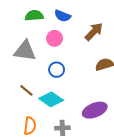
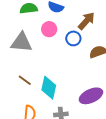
blue circle: (57, 70) -> (73, 38), moved
cyan diamond: (51, 99) -> (49, 88), turned 70

